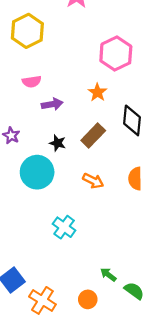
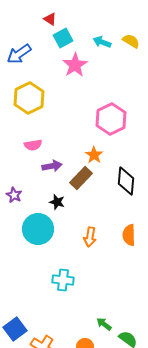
brown rectangle: (93, 135) -> (81, 178), moved
orange arrow: (93, 181) -> (90, 237), turned 72
cyan cross: (64, 227) -> (63, 280), turned -30

